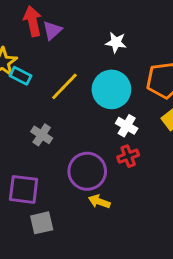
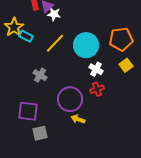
white star: (116, 42) -> (54, 14), moved

